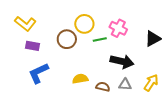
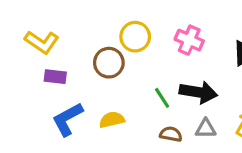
green line: (100, 40) -> (162, 98), moved, turned 72
yellow semicircle: (80, 79) -> (112, 120), moved

